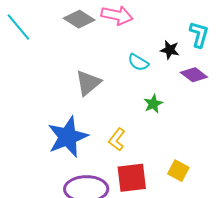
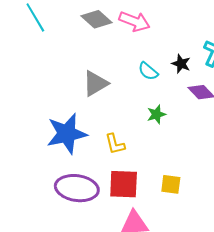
yellow L-shape: (117, 139) -> (115, 144), turned -60
yellow square: (178, 171) -> (171, 184), turned -30

